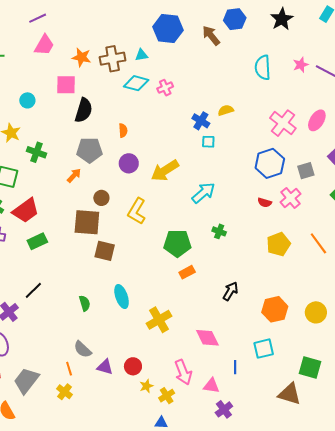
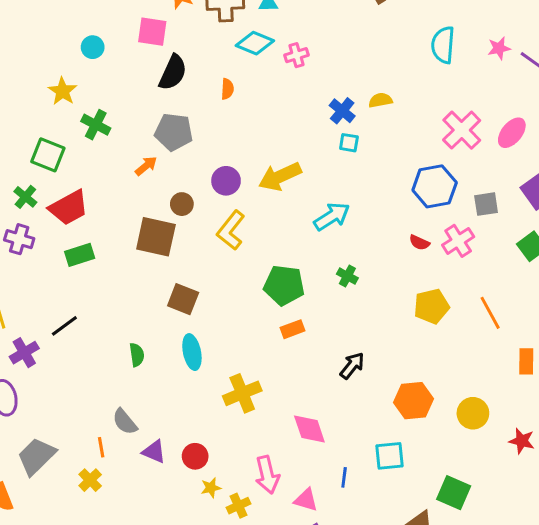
orange semicircle: (123, 130) -> (227, 89), moved
purple circle: (129, 163) -> (226, 181), moved
brown square: (105, 251) -> (183, 299), moved

